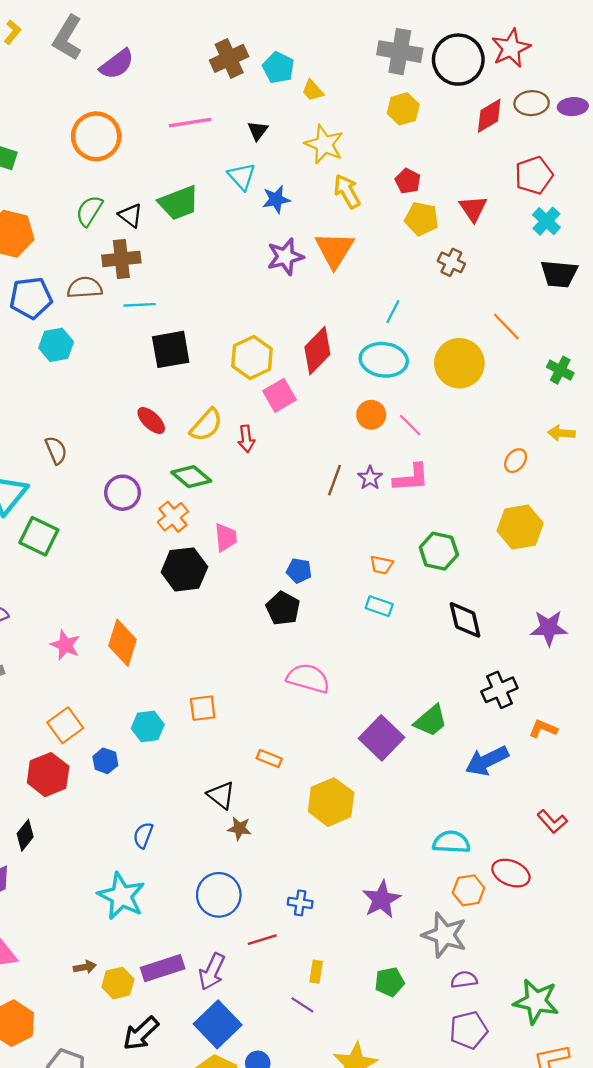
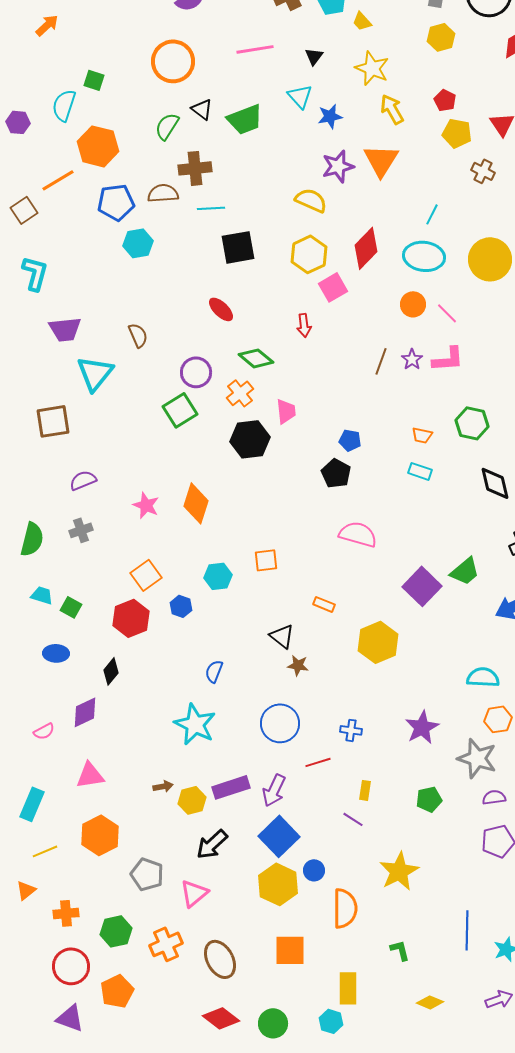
black triangle: (131, 215) -> (202, 109), moved
yellow semicircle: (206, 425) -> (311, 200), moved, turned -108
green square: (39, 536) -> (180, 410), moved, turned 32

